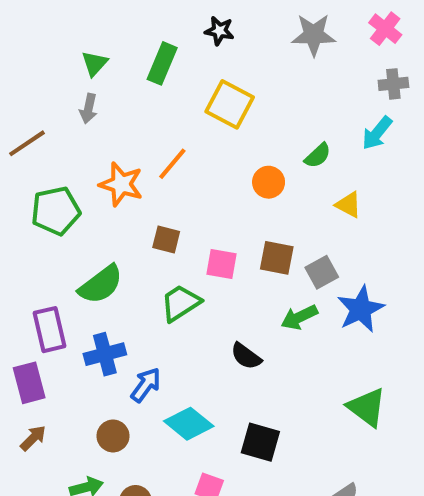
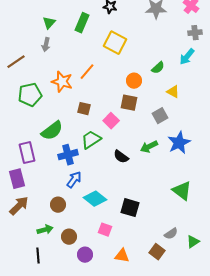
brown square: (277, 258) -> (129, 103), moved
pink square: (221, 264) -> (111, 121), turned 35
gray square: (322, 272) -> (160, 116), moved
blue cross: (105, 354) -> (68, 155), moved
black semicircle: (246, 356) -> (121, 157), moved
brown arrow: (33, 438) -> (19, 206), size x1.5

